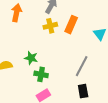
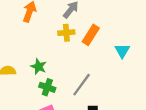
gray line: (82, 66) -> (82, 85), moved

